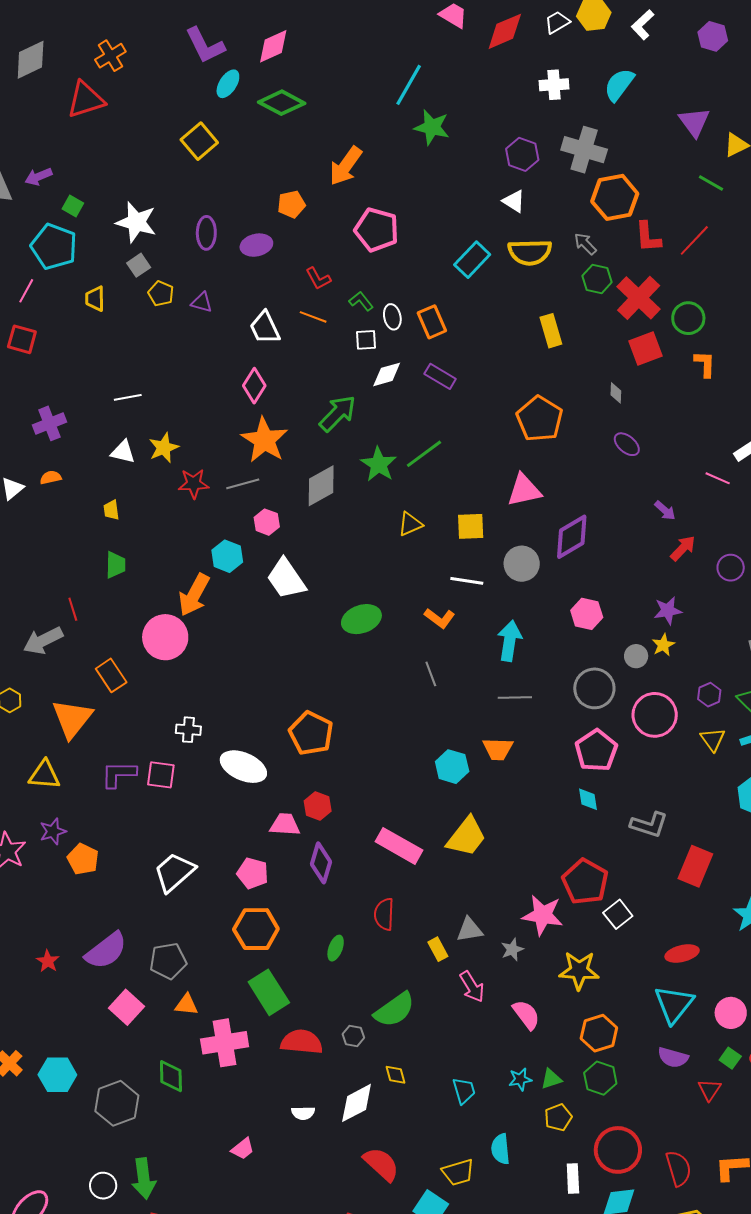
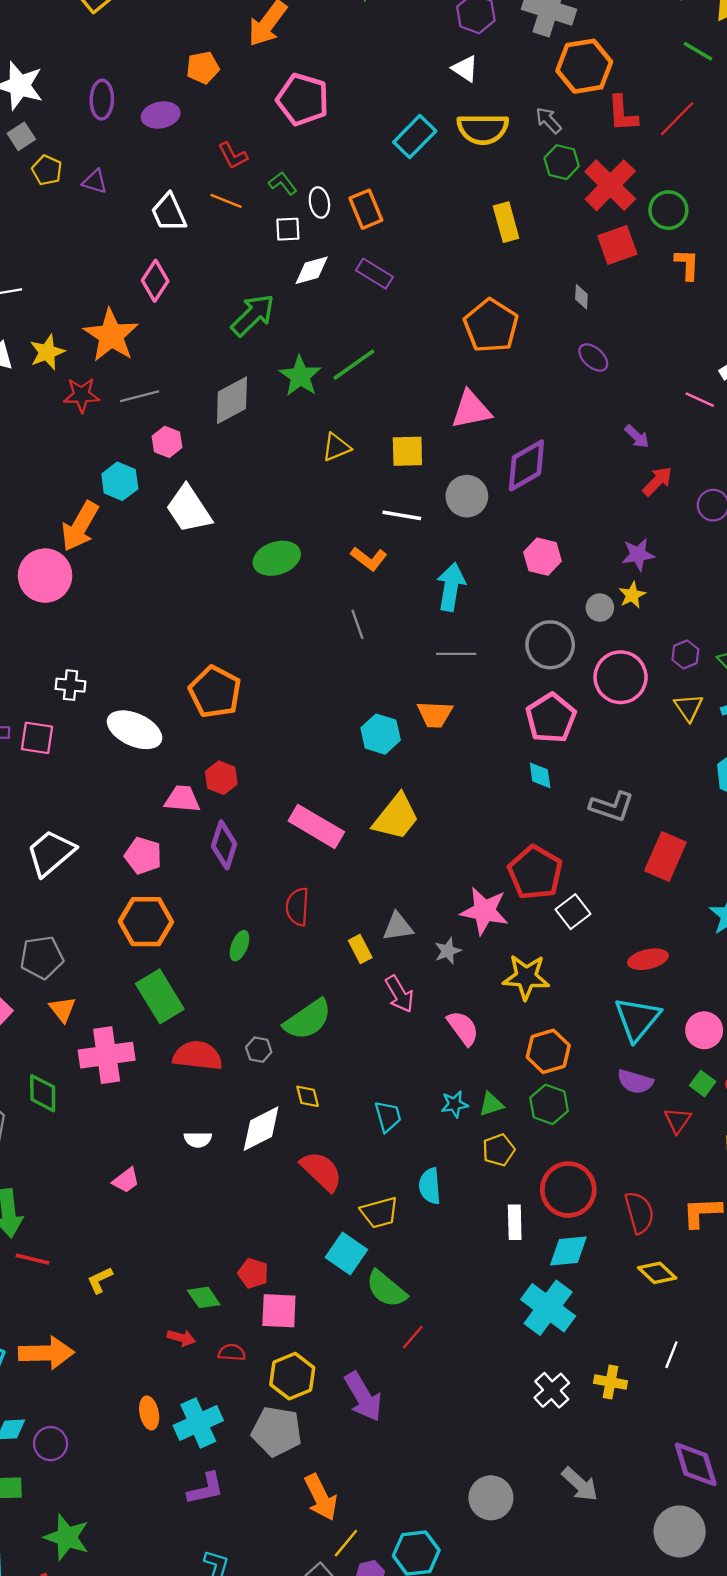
orange star: (264, 440) -> (111, 335), moved
orange triangle: (186, 1005) -> (63, 1009), turned 45
red semicircle: (381, 1164) -> (321, 1171), moved

